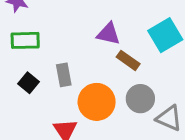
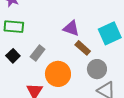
gray rectangle: (64, 75) -> (38, 53), turned 42
gray circle: (140, 99) -> (97, 69), moved

